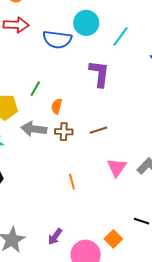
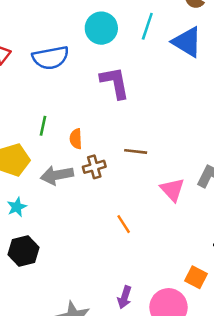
cyan circle: (86, 23) -> (101, 28), moved
cyan line: (121, 36) -> (147, 26), moved
brown line: (98, 130) -> (136, 151), turned 42

